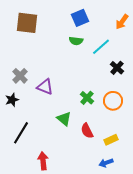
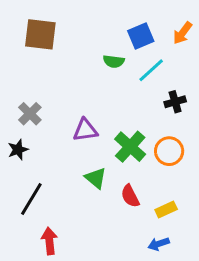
blue square: (80, 18) -> (141, 36), moved
black cross: (117, 68) -> (175, 102), turned 32
purple triangle: (45, 87) -> (85, 130), moved, turned -30
green cross: (87, 98) -> (130, 147), size x1.5
red arrow: (43, 161) -> (49, 241), moved

